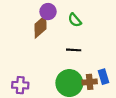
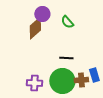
black line: (74, 50) -> (66, 58), moved
purple cross: (20, 85) -> (34, 83), moved

